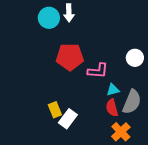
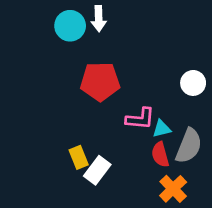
pink L-shape: (98, 71) -> (140, 119), moved

